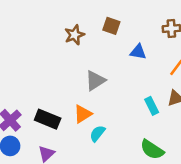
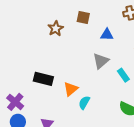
gray triangle: (95, 81) -> (101, 61), moved
black rectangle: (48, 119) -> (43, 79), moved

